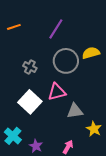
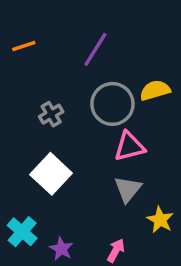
gray cross: (30, 67) -> (51, 114), turned 32
pink triangle: (57, 92) -> (129, 147), moved
gray triangle: (75, 111) -> (128, 189), turned -42

